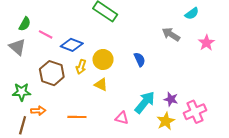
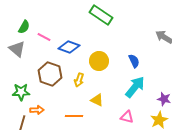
yellow arrow: (81, 67) -> (79, 80), moved
yellow triangle: (101, 85) -> (97, 100), moved
cyan arrow: (145, 102) -> (135, 87), moved
pink triangle: (122, 118) -> (127, 117), moved

